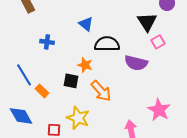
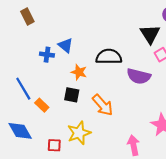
blue triangle: (86, 24) -> (66, 45), moved
orange star: (85, 65) -> (79, 72), moved
yellow star: (78, 118) -> (79, 133), turned 30

